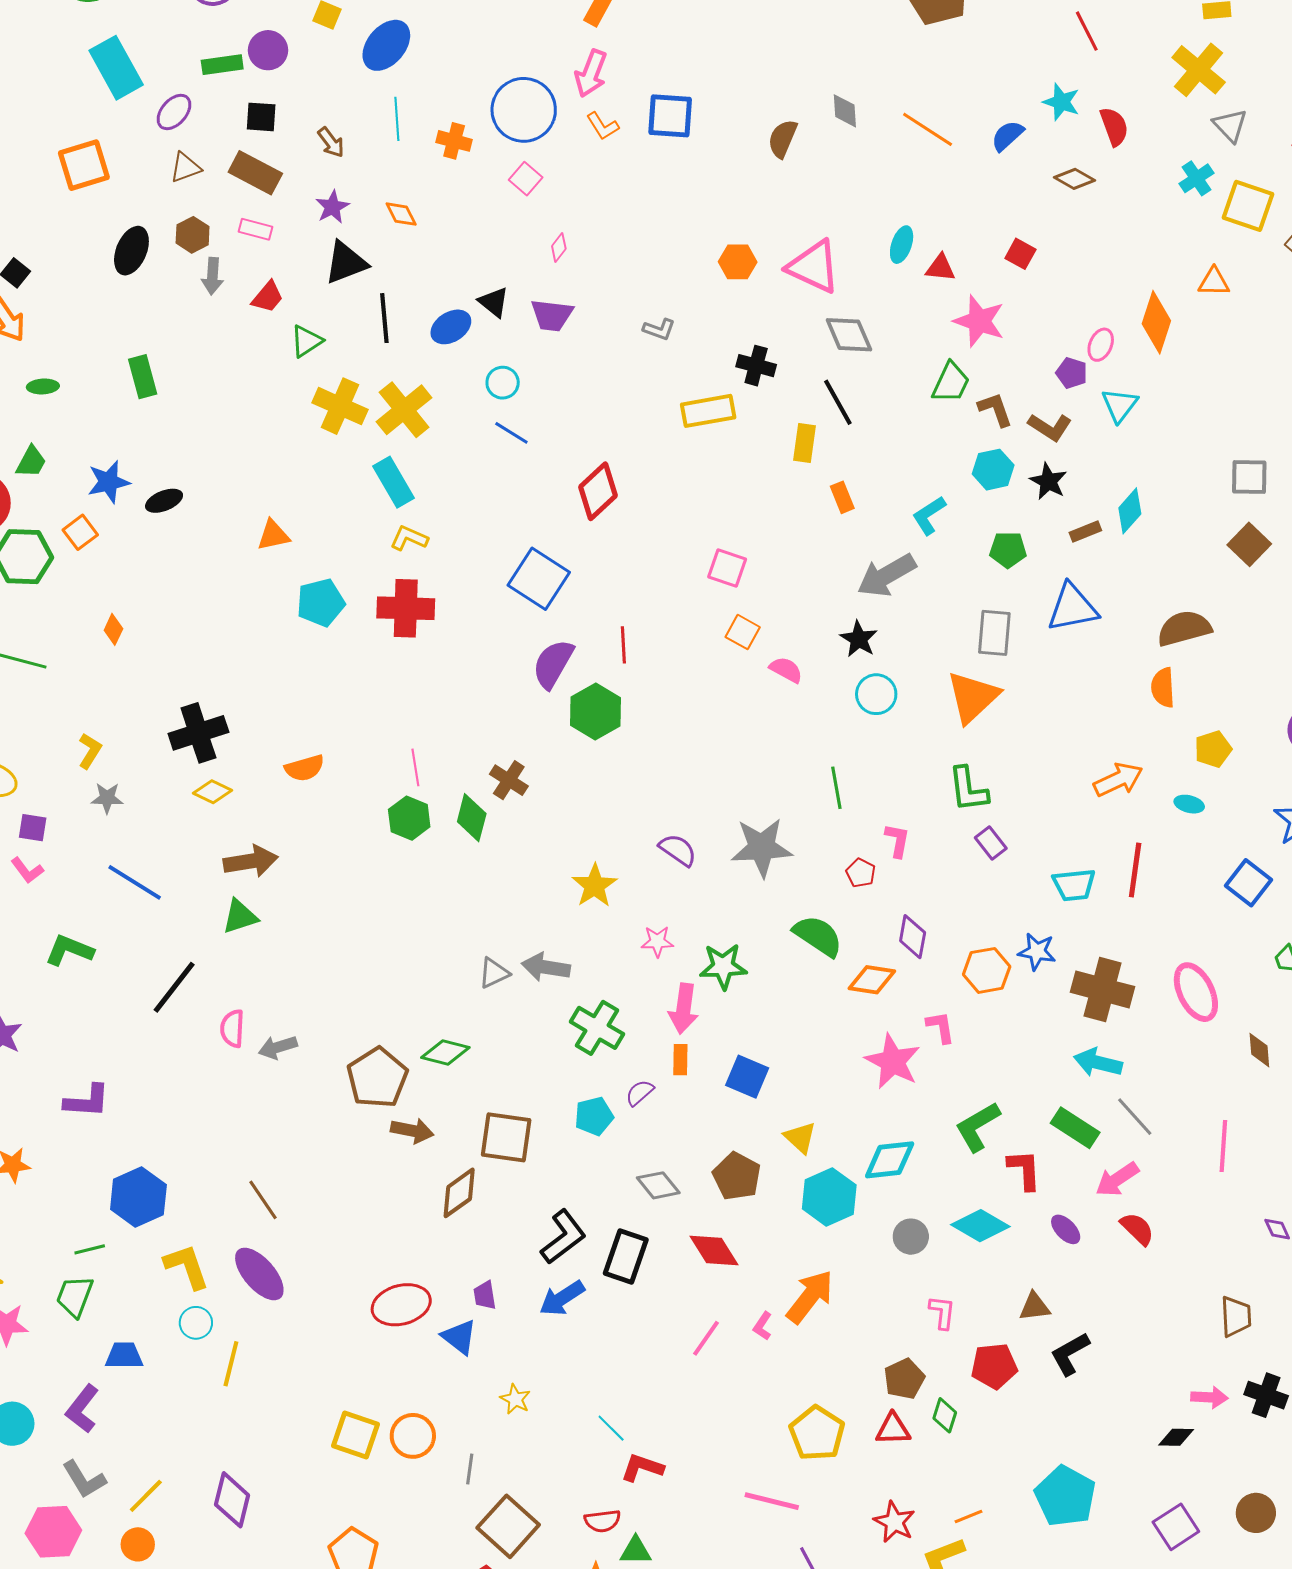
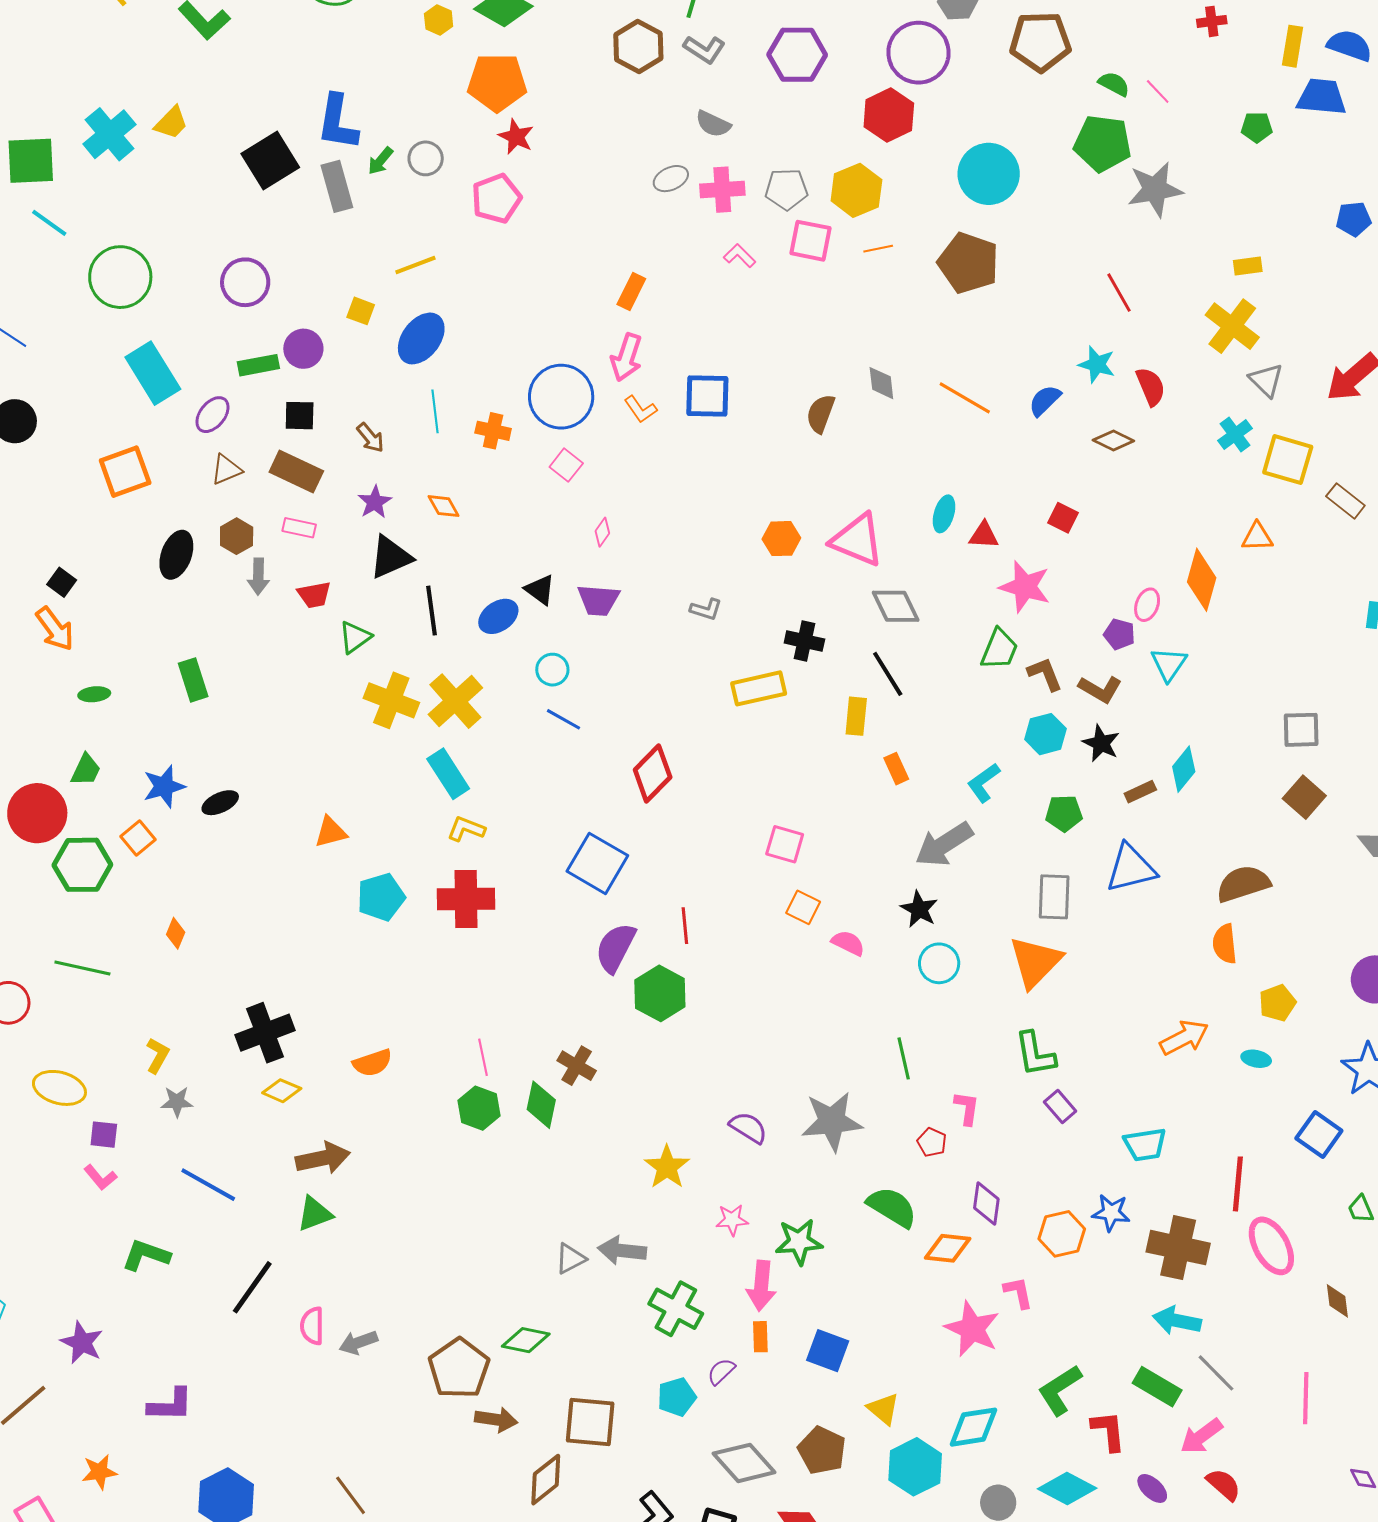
red trapezoid: (268, 297) -> (314, 595), turned 42
red line: (1135, 870) -> (1238, 1184), moved
gray diamond: (658, 1185) -> (744, 1463), size x1.4

